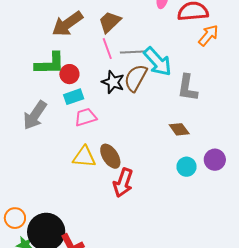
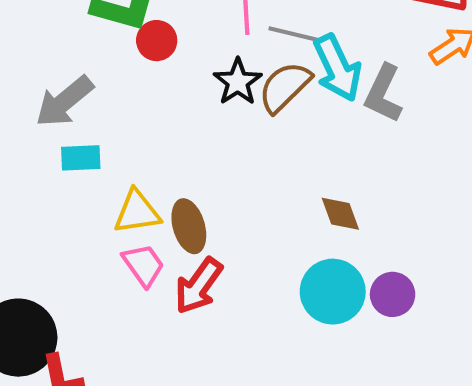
gray L-shape: (188, 88) -> (383, 94), moved
cyan rectangle: (74, 97) -> (81, 158), moved
pink trapezoid: (86, 117) -> (143, 265), moved, turned 55
yellow triangle: (84, 157) -> (137, 212), turned -30
cyan circle: (187, 167) -> (333, 292), size x1.6

